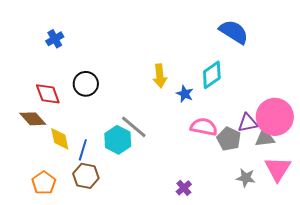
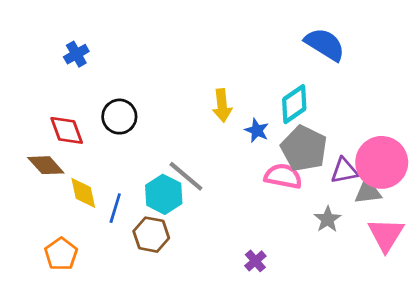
gray pentagon: (229, 139) -> (304, 149), moved, size x1.4
brown hexagon: (86, 176) -> (151, 235), moved
gray star: (246, 178) -> (328, 219), moved, turned 30

